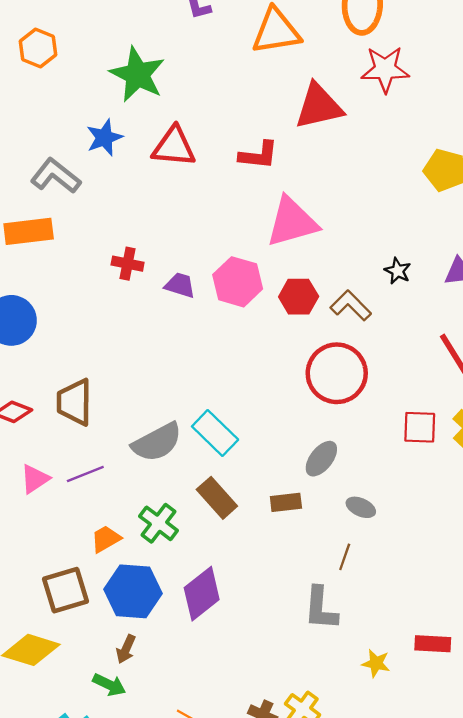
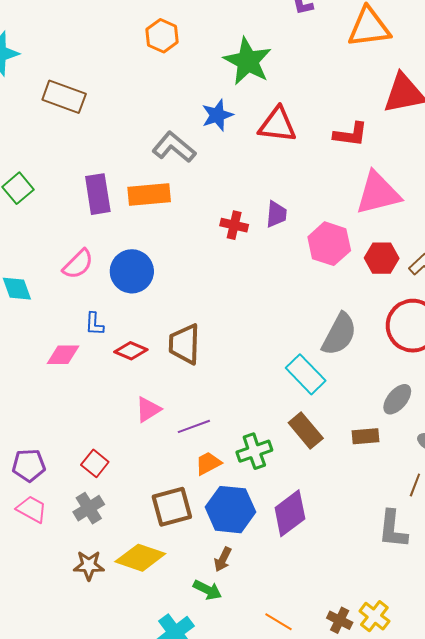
purple trapezoid: (180, 285) -> (276, 214), moved, turned 76
gray semicircle: (157, 442) -> (339, 334), moved, turned -36
purple line: (85, 474) -> (194, 426), moved
green cross: (159, 523) -> (254, 451), turned 32

